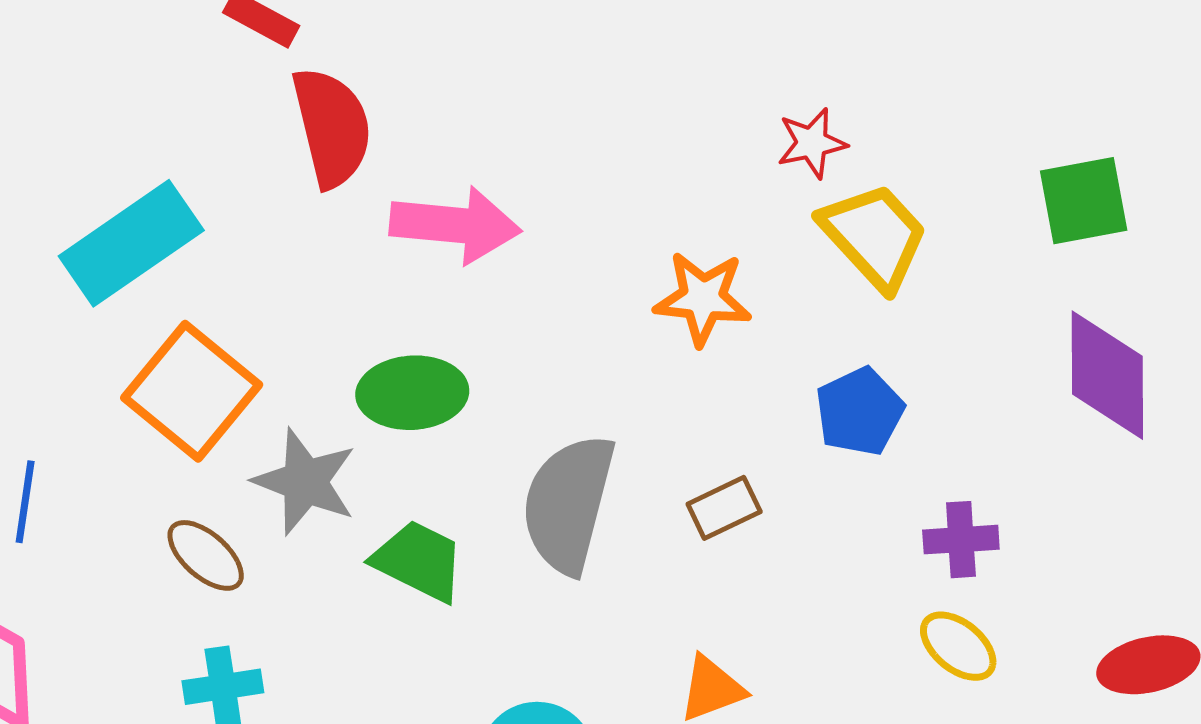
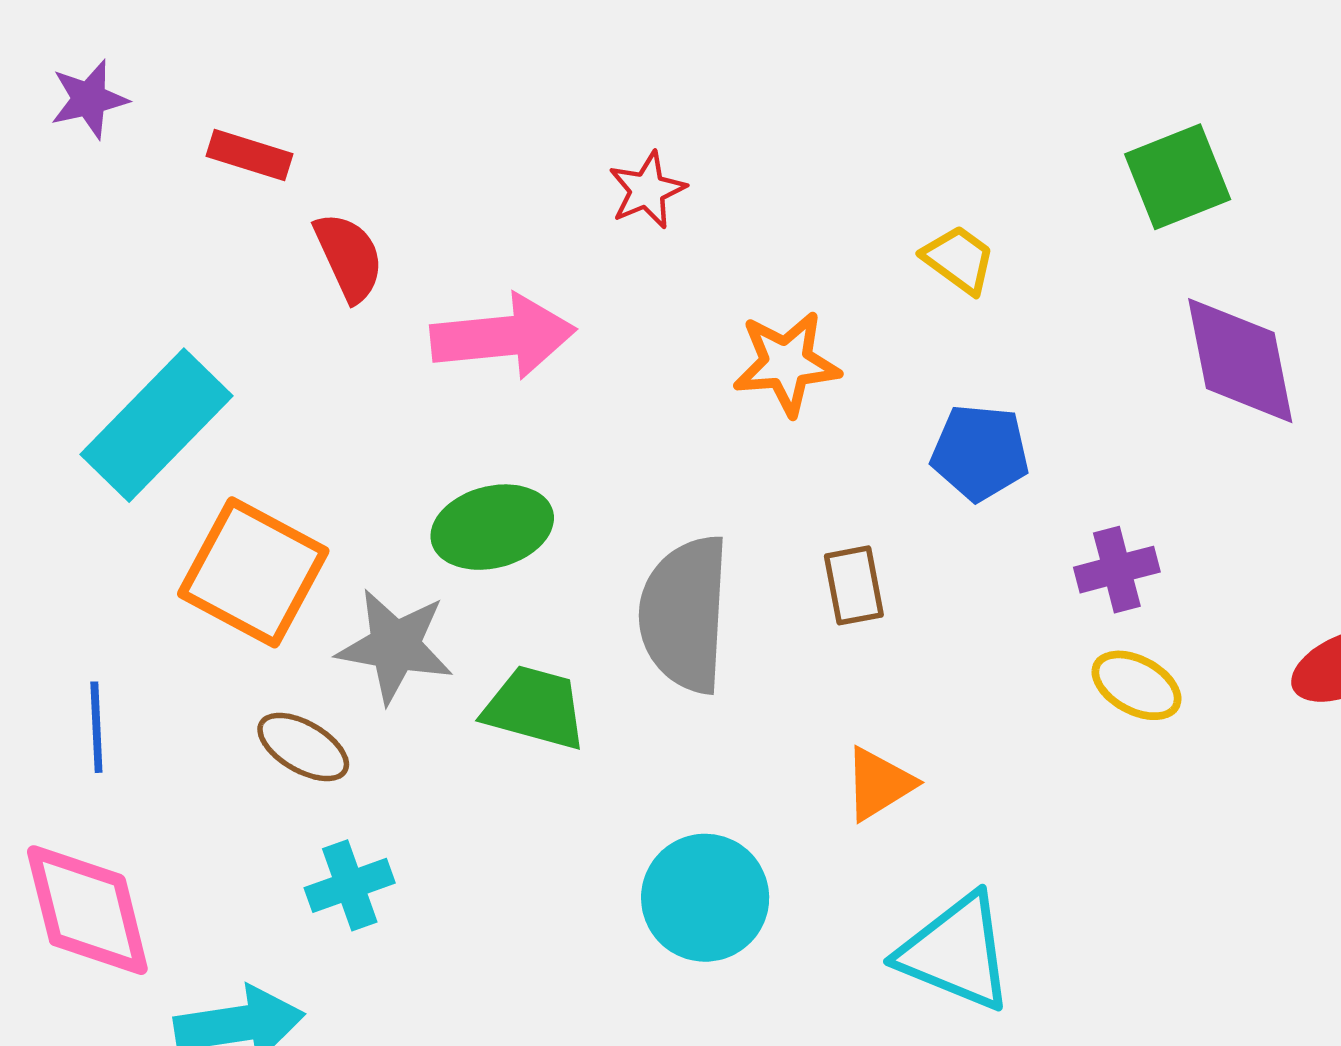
red semicircle: (332, 127) -> (349, 257), size x0.7
red star: (812, 143) -> (647, 190), moved
yellow trapezoid: (874, 236) -> (959, 259), size x0.6
blue pentagon: (860, 411) -> (980, 452), turned -30
brown rectangle: (724, 508) -> (854, 585), turned -64

